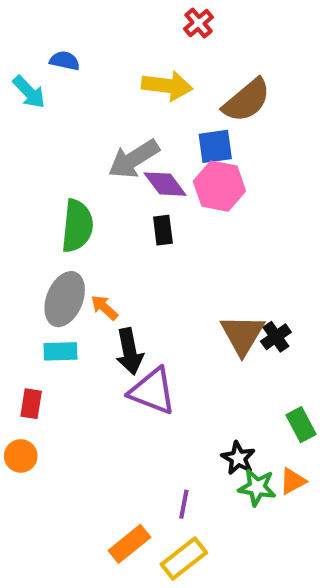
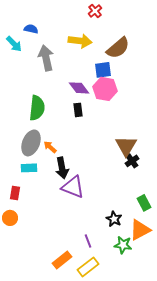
gray arrow: (134, 159) -> (46, 58), moved, turned 110
brown triangle: (242, 335) -> (126, 146), moved
orange triangle: (293, 481) -> (140, 230), size x1.6
green star: (257, 487) -> (123, 245), moved
purple line: (184, 504) -> (88, 241), turned -32

